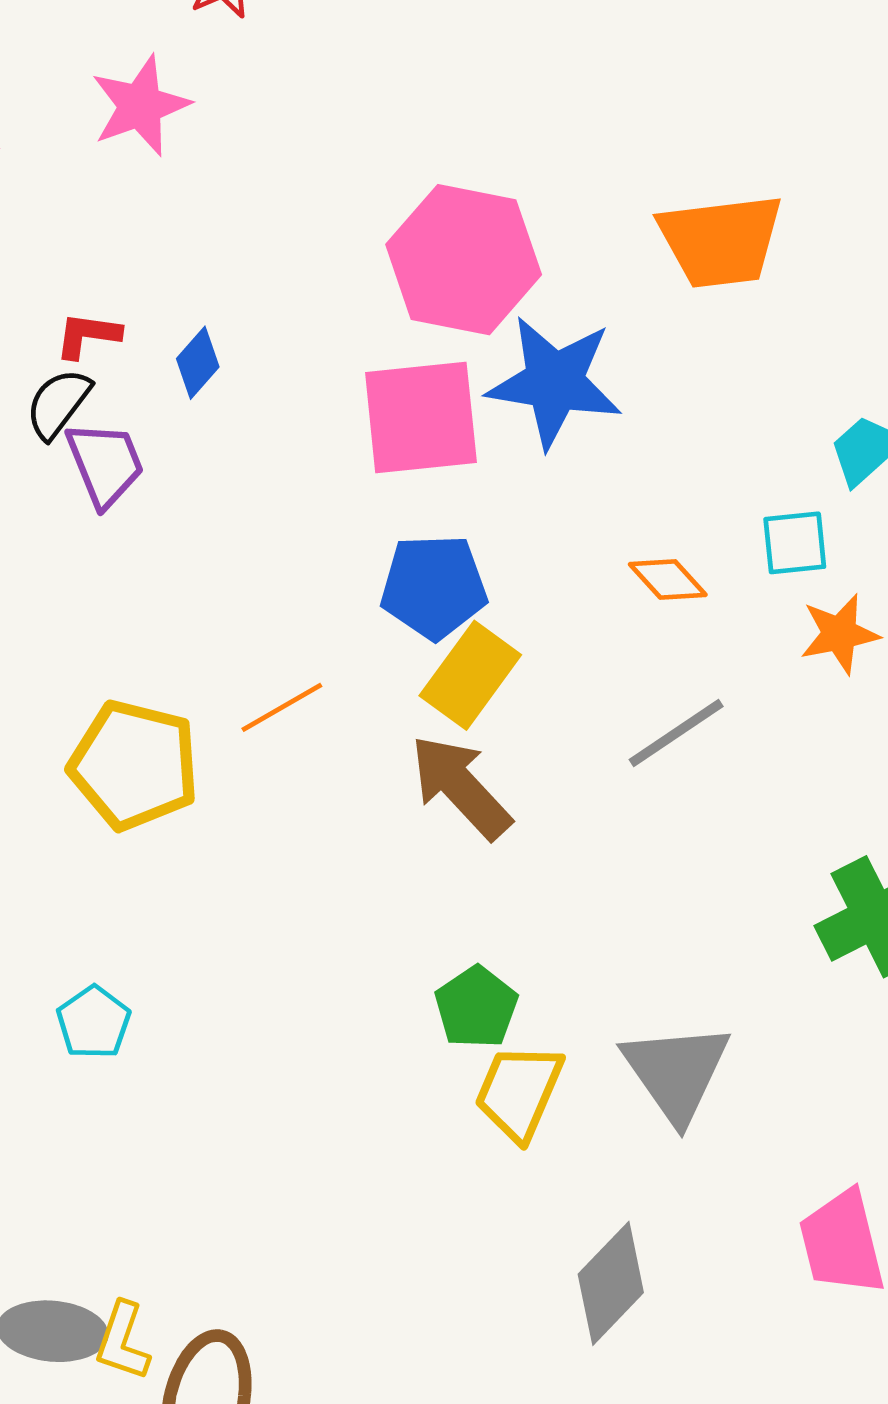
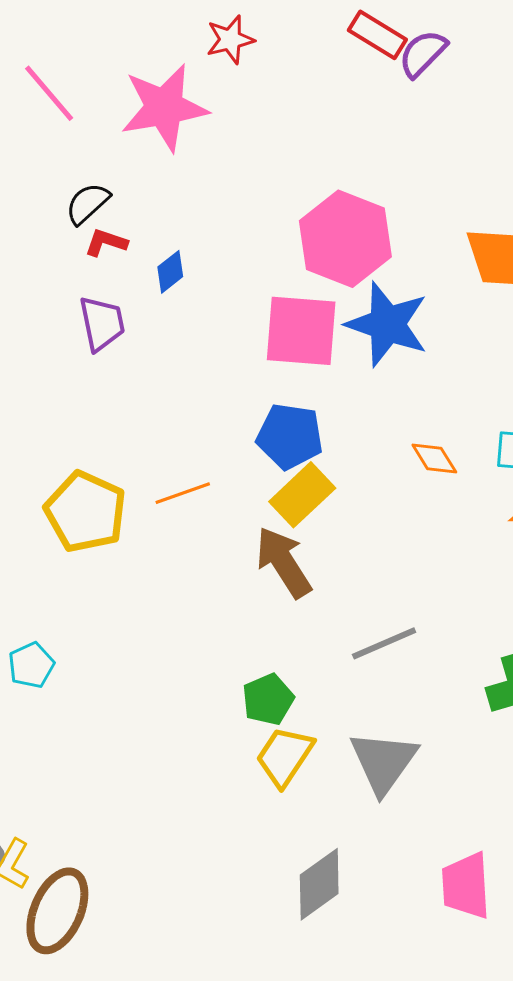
pink star: (140, 106) -> (164, 107), size x1.4
black semicircle: (58, 404) -> (88, 203), moved
gray line: (676, 733) -> (384, 643), moved

